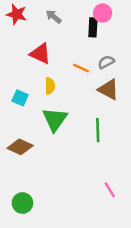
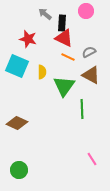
red star: (17, 14) -> (28, 39), moved
black rectangle: (93, 27) -> (62, 23), moved
red triangle: (40, 54) -> (64, 38), moved
cyan square: (20, 98) -> (17, 66), moved, size x1.6
green triangle: (55, 119) -> (64, 86), moved

